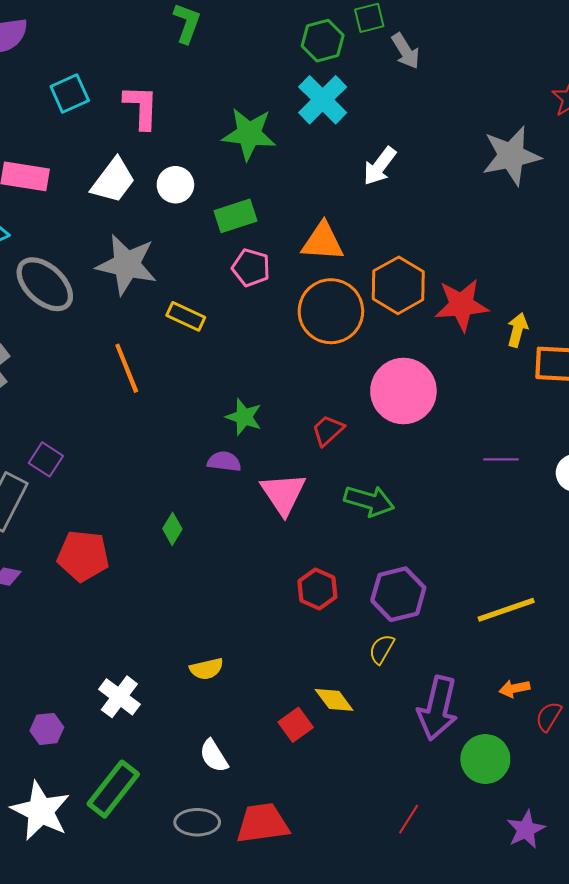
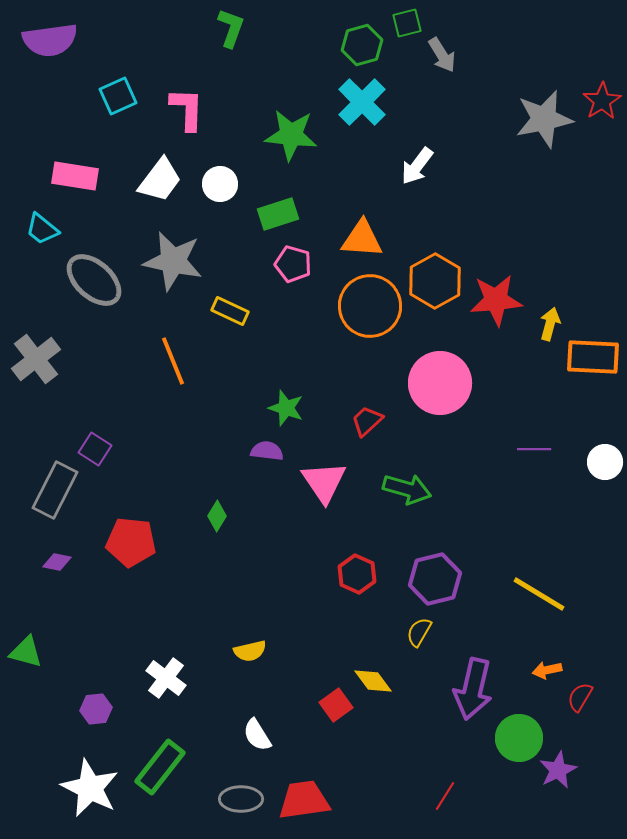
gray star: (511, 156) -> (544, 119), moved
yellow line: (506, 610) -> (539, 594), turned 50
purple star: (526, 829) -> (558, 770), moved

